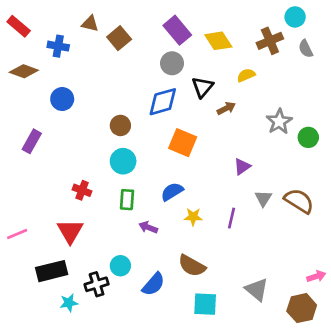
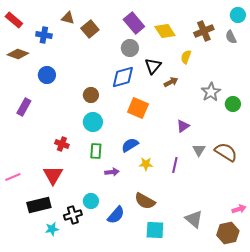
cyan circle: (295, 17) -> (238, 15), moved
yellow semicircle: (246, 75) -> (186, 57), turned -48
purple arrow: (148, 227) -> (112, 172), turned 152

